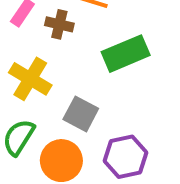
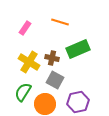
brown cross: (59, 24) -> (52, 58), moved

